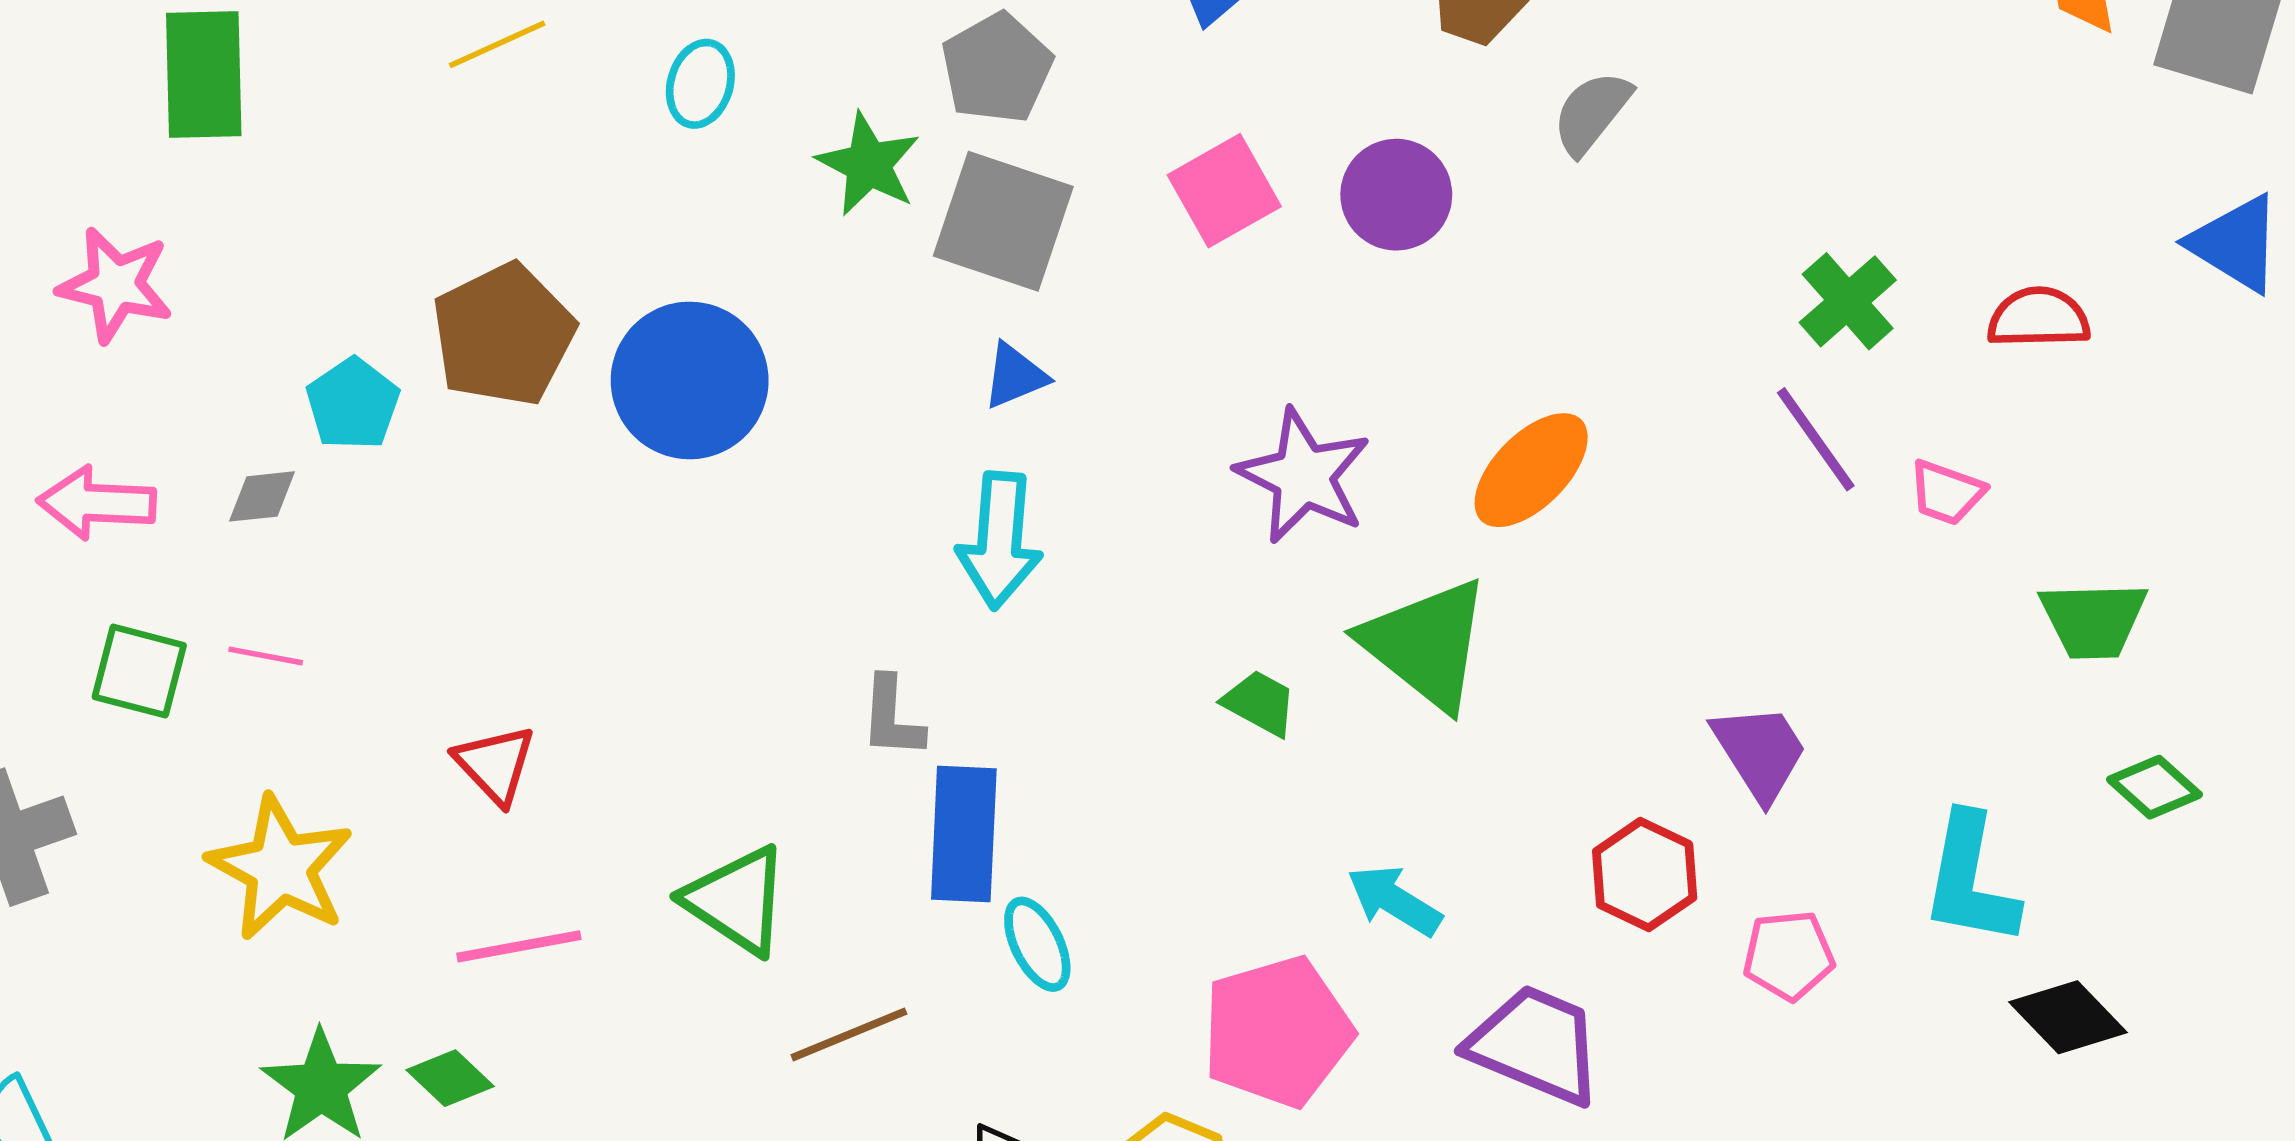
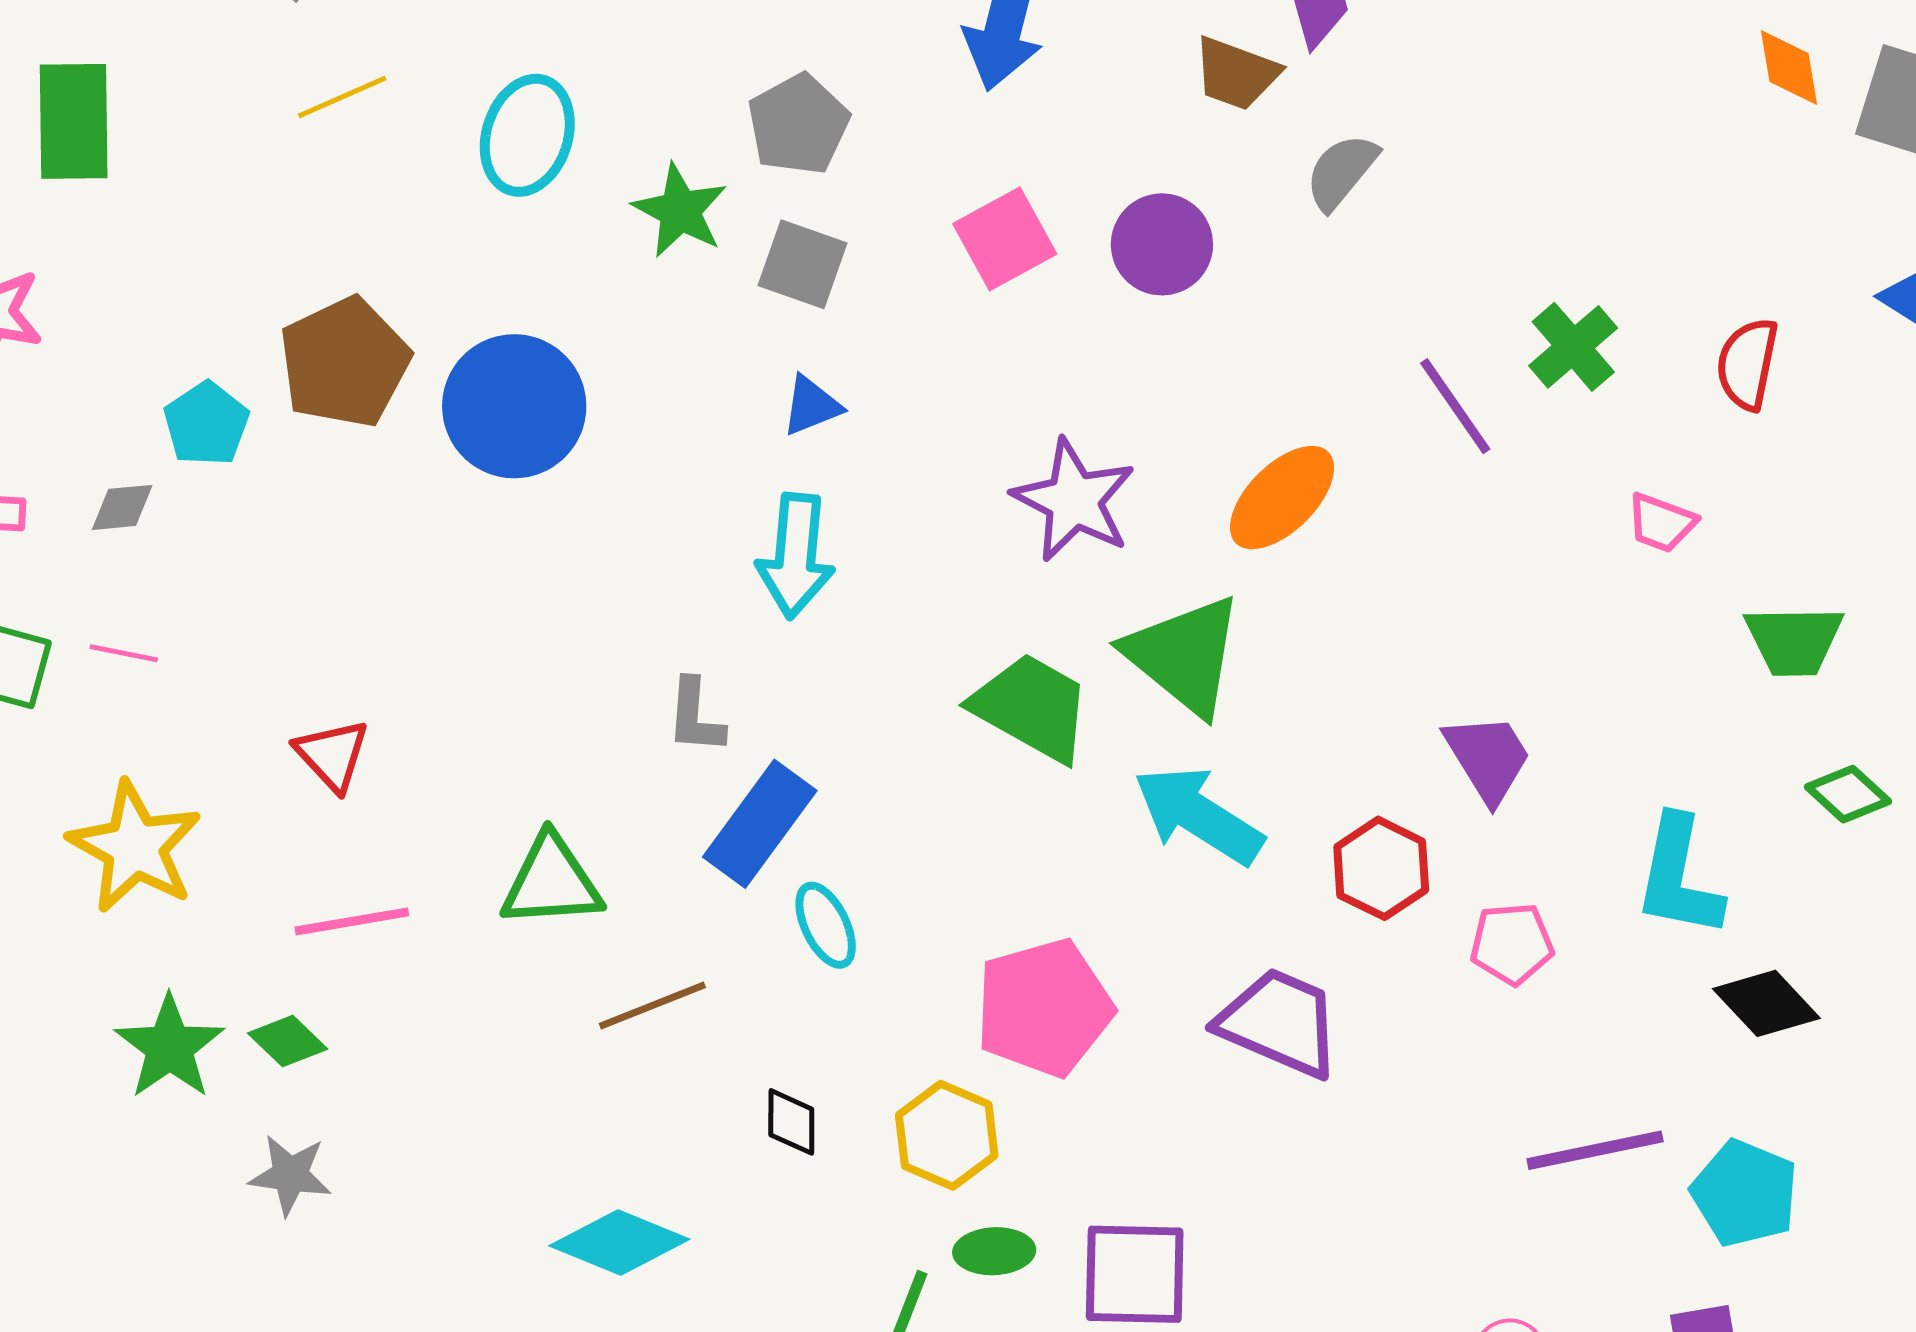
cyan ellipse: (700, 84) -> (527, 135), size x1.5
gray square: (1003, 221) -> (803, 264), size x0.7
red semicircle: (2039, 318) -> (1747, 364), turned -78
purple line: (1816, 439) -> (1455, 406), moved
green trapezoid: (1260, 703) -> (1032, 707), size x1.8
blue rectangle: (964, 834) -> (760, 824), turned 33
green triangle: (737, 900) -> (551, 882), turned -38
cyan arrow: (1394, 900) -> (1198, 815), moved, size x1.5

